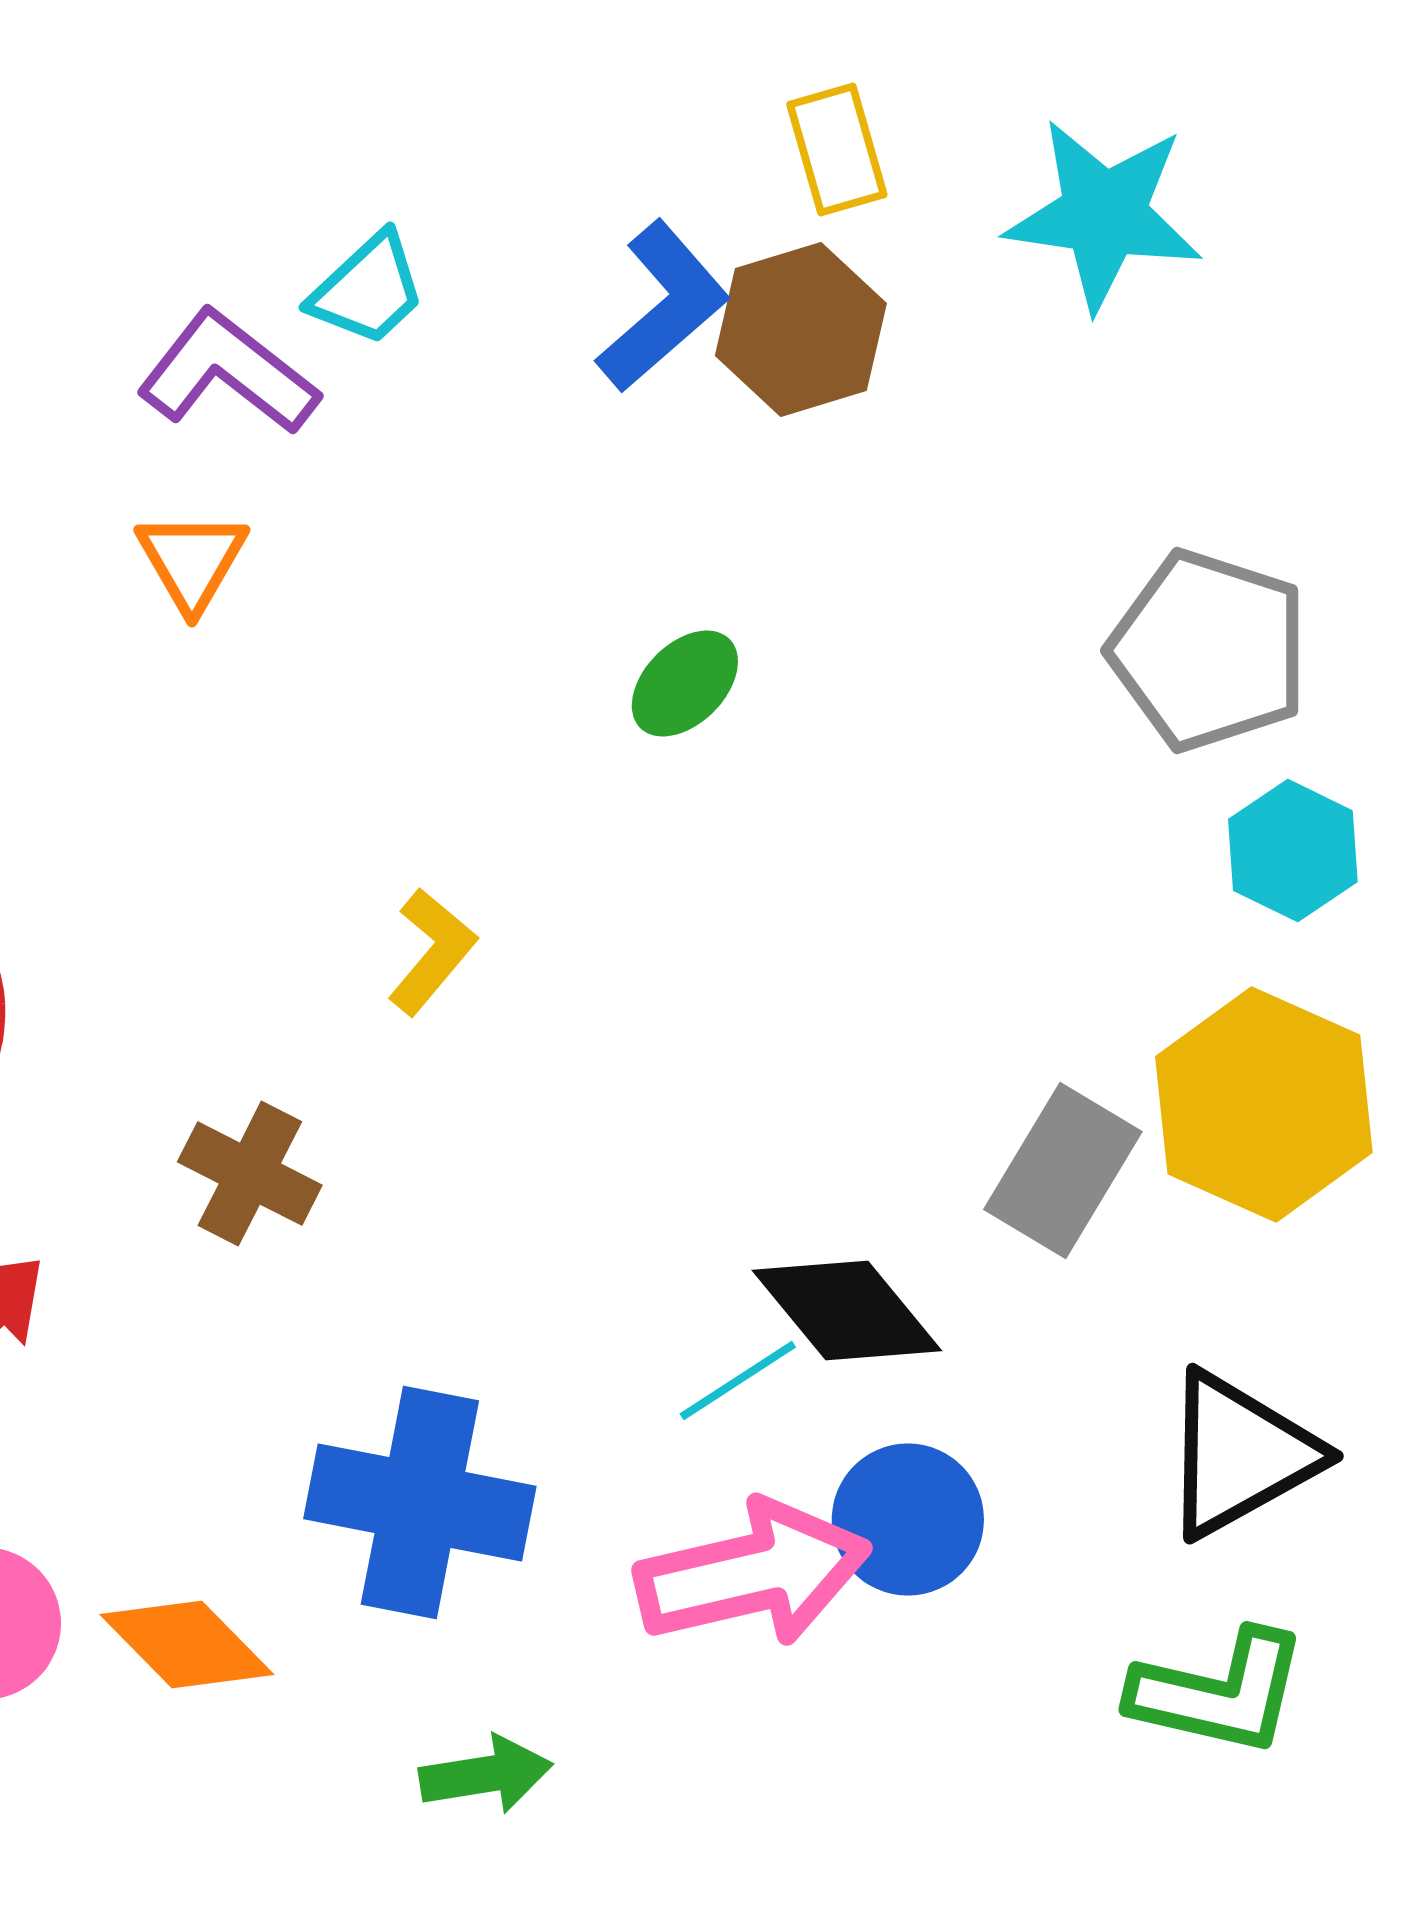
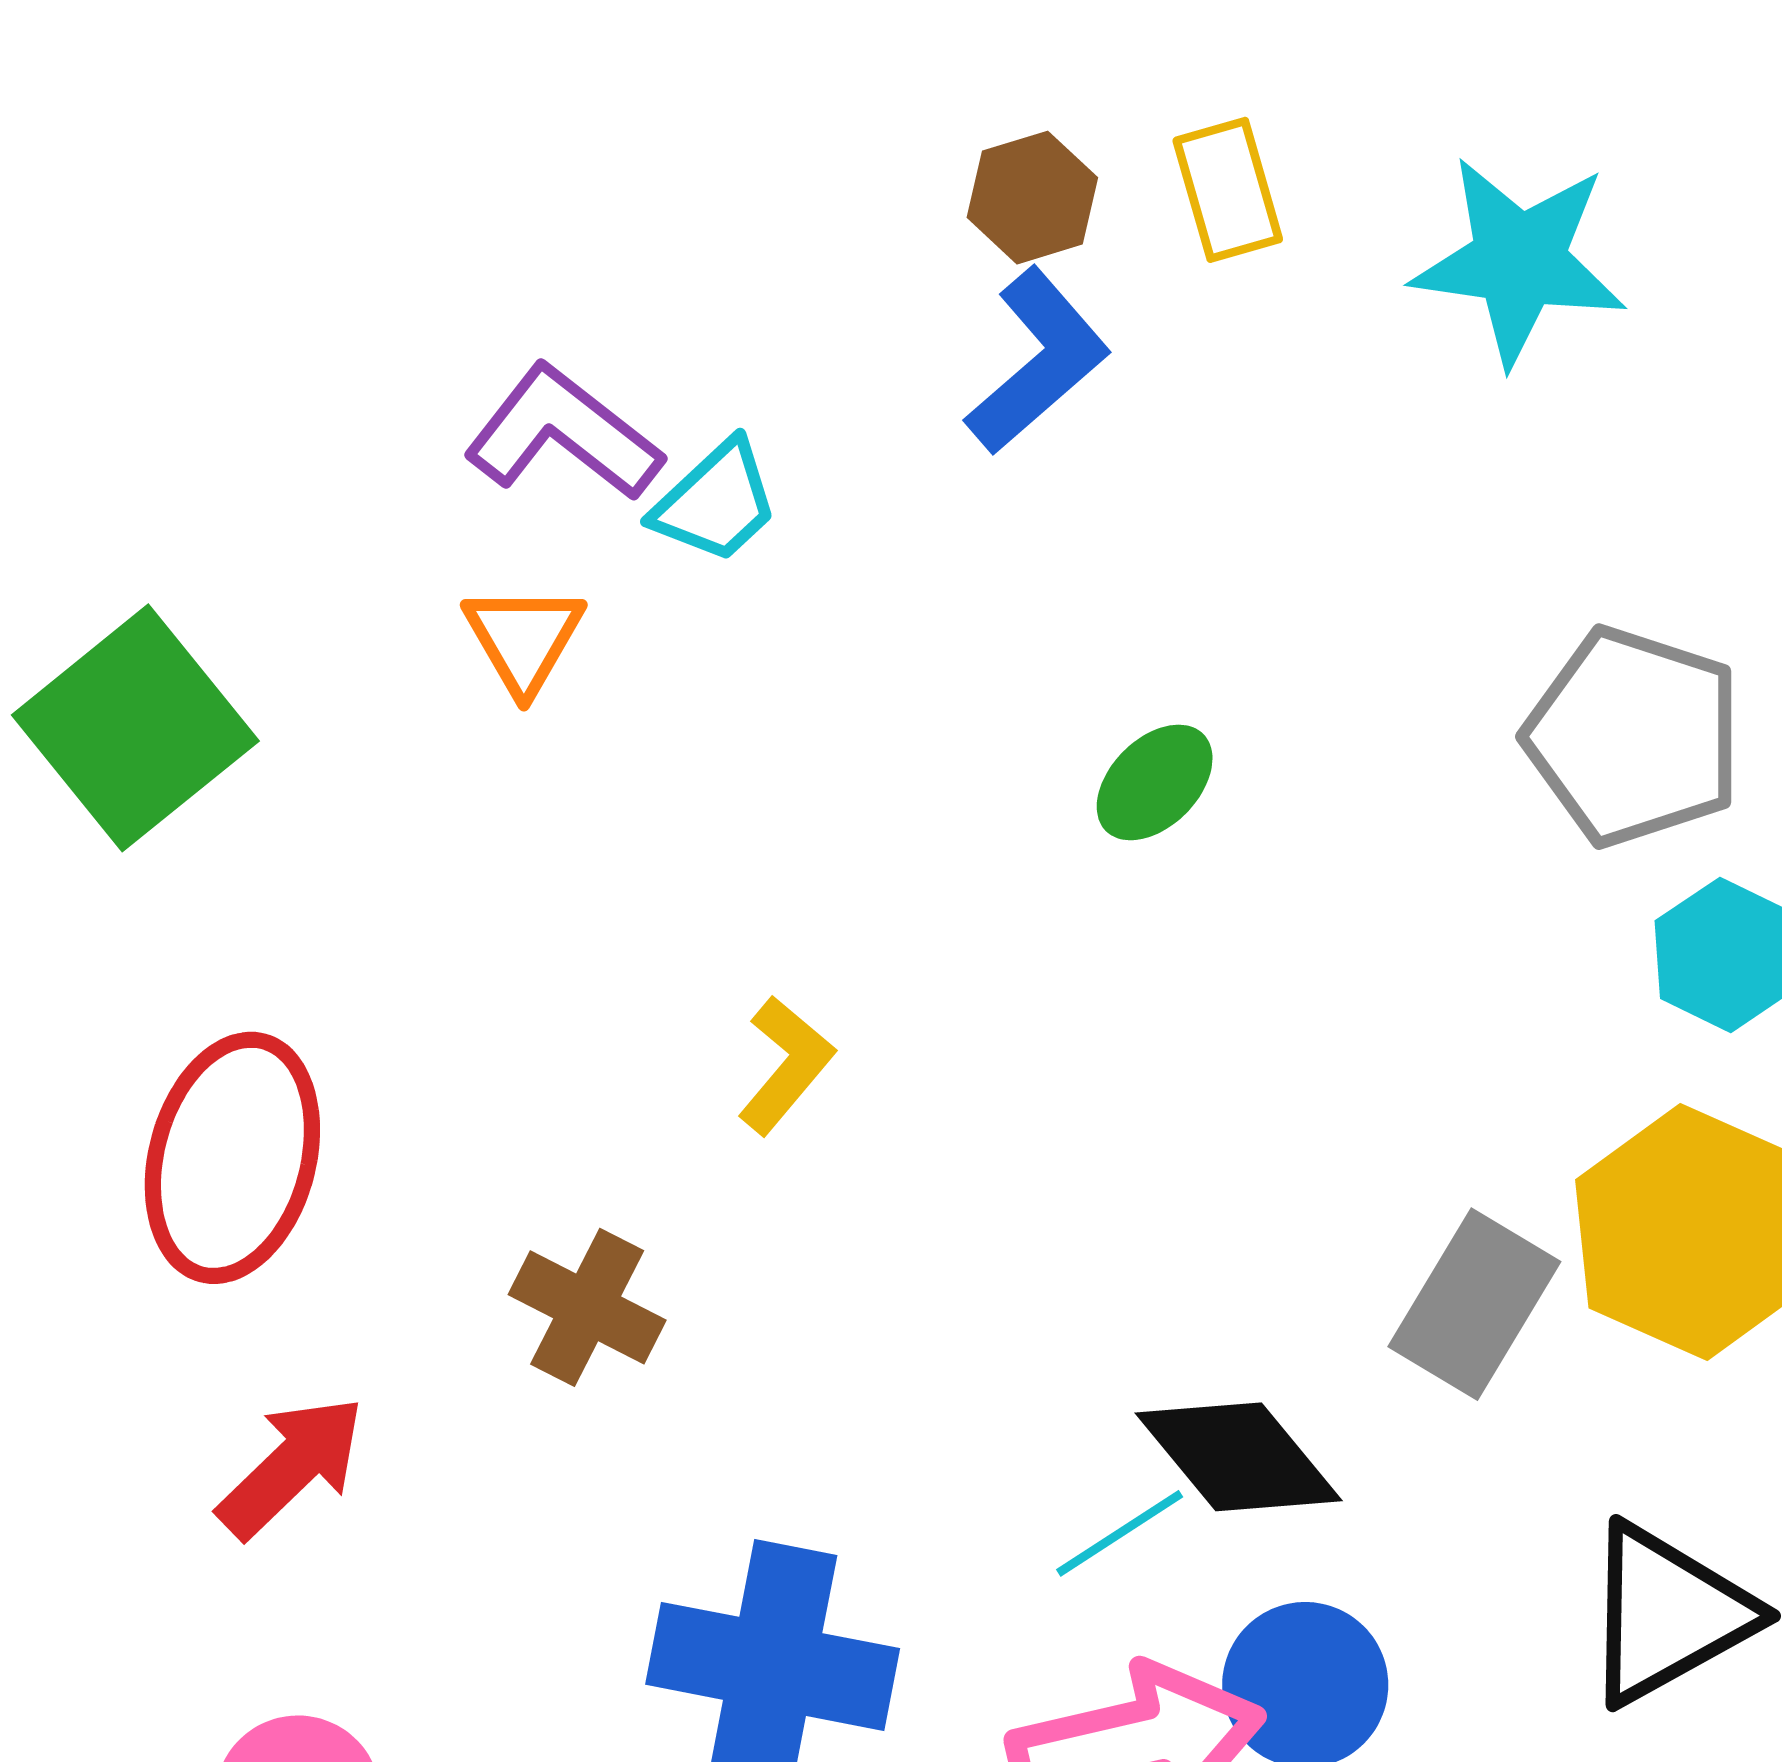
cyan trapezoid: (368, 290) -> (716, 502), moved
brown hexagon: (801, 330) -> (1032, 198), moved, size x0.7
green ellipse: (685, 684) -> (1155, 782), moved

